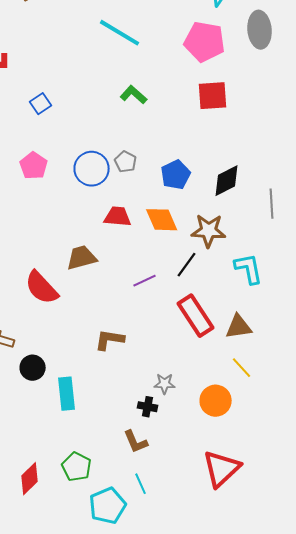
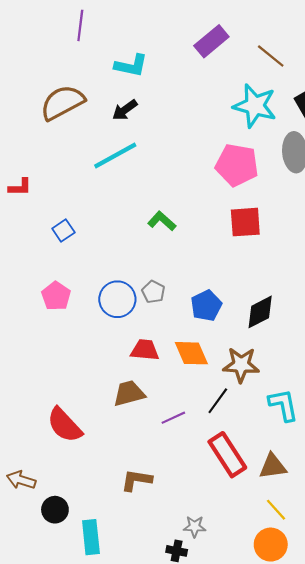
cyan line: (120, 33) -> (115, 155), moved, turned -60
brown trapezoid: (82, 258) -> (129, 393), moved
orange circle: (216, 401) -> (271, 545), moved

